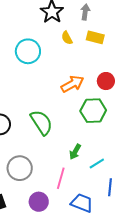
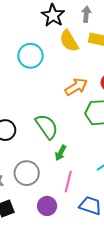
yellow semicircle: (67, 38) -> (69, 41), size x1.6
green arrow: (75, 152) -> (61, 153), moved

